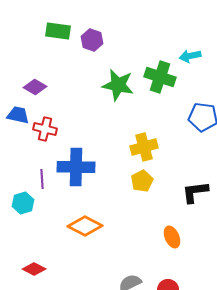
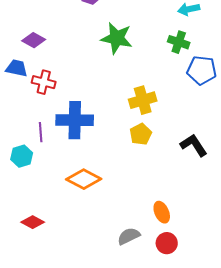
green cross: (160, 77) -> (179, 42), moved, size x0.7
black L-shape: (195, 192) -> (194, 145), turned 64
orange ellipse: (172, 237) -> (162, 212), moved

